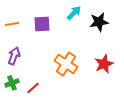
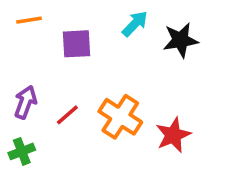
orange line: (12, 24) -> (29, 20), moved
red star: (104, 64) -> (173, 135), moved
red line: (33, 88) -> (67, 115), moved

